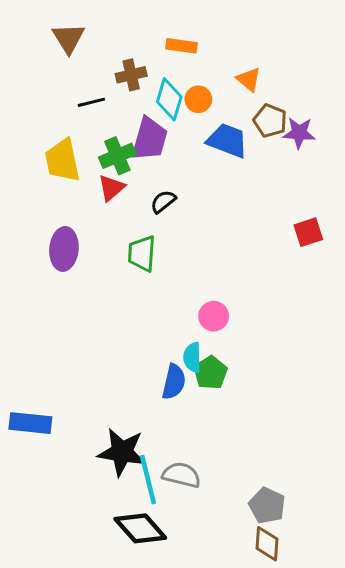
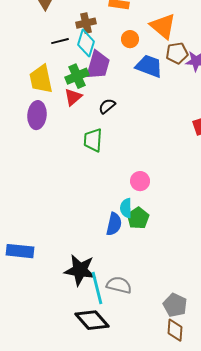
orange triangle: (249, 79) -> (163, 26), size x1.6
cyan diamond: (169, 99) -> (86, 43), moved
brown pentagon: (270, 121) -> (177, 53), turned -30
purple ellipse: (64, 249) -> (37, 115), moved

